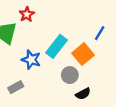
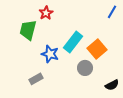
blue line: (100, 33) -> (112, 12), moved
black semicircle: (83, 94) -> (112, 85), moved

